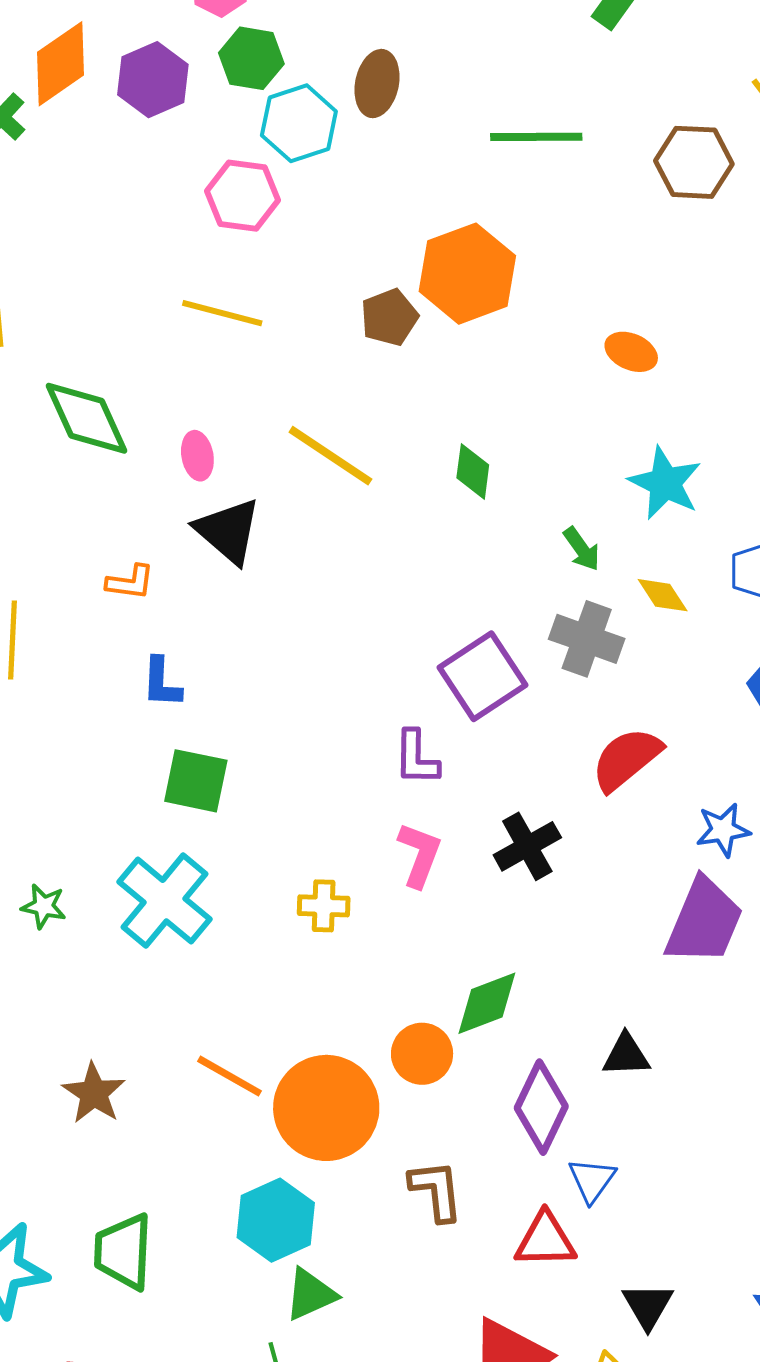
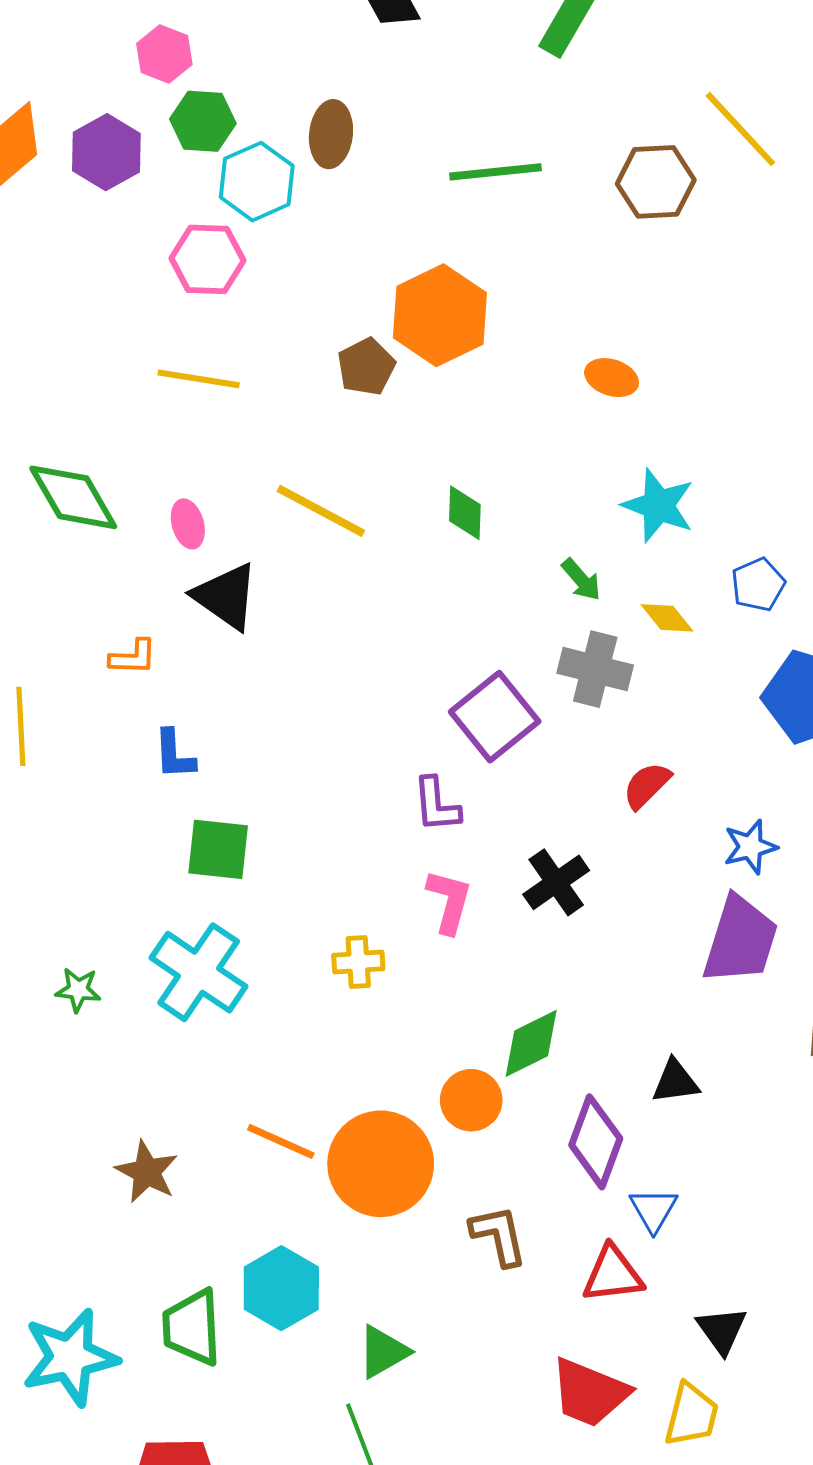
red semicircle: (626, 759) -> (647, 785), size x0.7
cyan hexagon: (276, 1220) -> (281, 1288), moved

